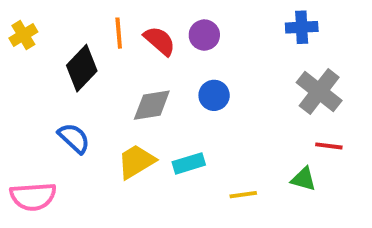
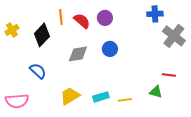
yellow cross: (23, 35) -> (12, 30), moved
gray cross: (319, 91) -> (174, 36), moved
yellow trapezoid: (136, 162) -> (70, 96), moved
cyan rectangle: (189, 163) -> (101, 97), moved

